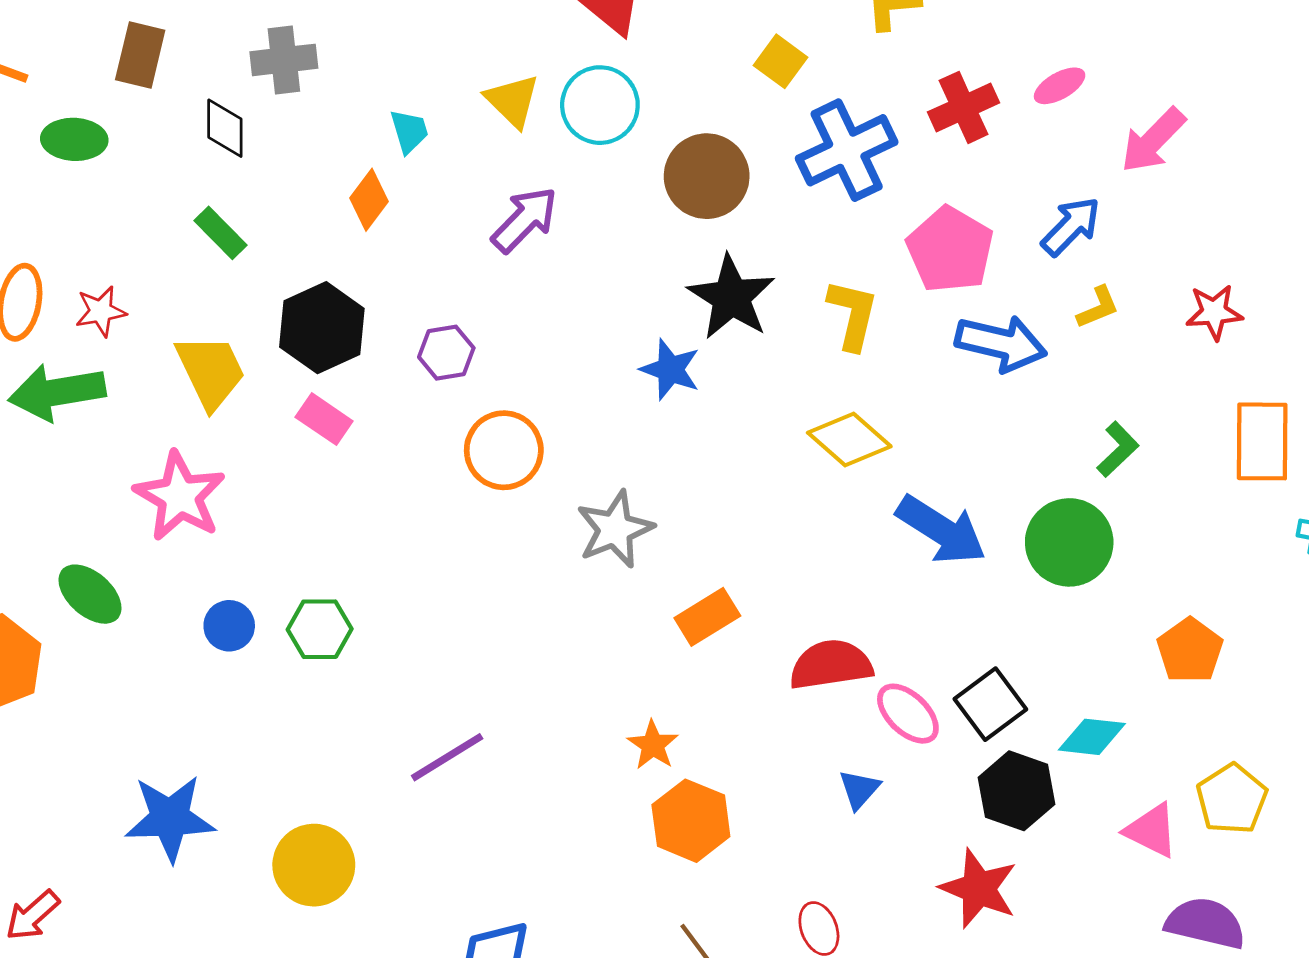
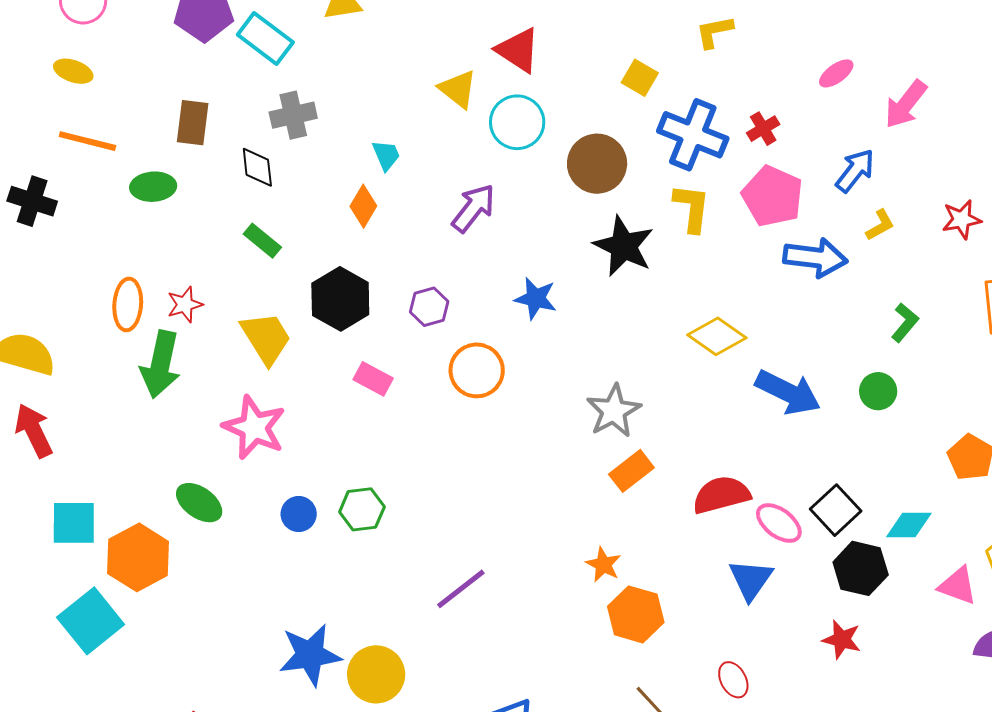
yellow triangle: (513, 101) -> (458, 89), moved
red cross: (964, 107) -> (763, 129), moved, size x0.7
blue cross: (847, 150) -> (693, 135), turned -36
yellow L-shape: (853, 314) -> (692, 208), moved
blue star: (670, 369) -> (536, 299), moved
green arrow: (57, 392) -> (161, 364), turned -62
pink rectangle: (324, 419) -> (373, 379), moved
gray star: (615, 529) -> (614, 411), moved
green circle: (1069, 542) -> (878, 391), size x0.6
blue triangle: (859, 789) -> (751, 580), size x1.5
blue star: (170, 818) -> (310, 655), moved
red star: (979, 889) -> (842, 640), size x0.7

